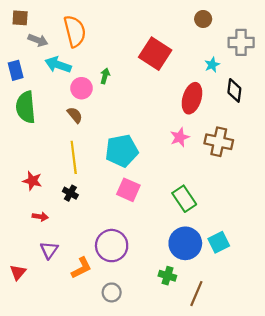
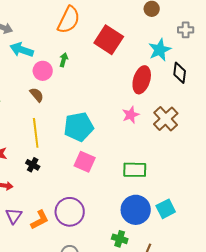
orange semicircle: (75, 31) -> (69, 20), moved, turned 40
gray cross: (241, 42) -> (186, 30), size x0.7
cyan star: (212, 65) -> (160, 50), size x1.6
brown cross: (219, 142) -> (166, 119), turned 35
green rectangle: (184, 199) -> (135, 170), turned -55
orange L-shape: (81, 268) -> (40, 220), moved

